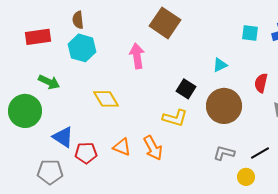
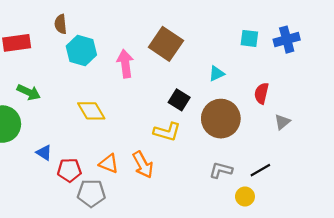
brown square: (165, 23) -> (166, 44), moved
cyan hexagon: (82, 48) -> (81, 50), moved
blue triangle: (63, 137) -> (44, 153), size x0.7
gray pentagon: (50, 172) -> (91, 193), moved

